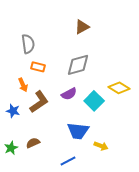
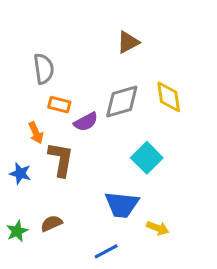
yellow diamond: (119, 88) -> (169, 97), moved, turned 50
purple semicircle: (69, 94) -> (86, 122), moved
brown L-shape: (39, 102) -> (61, 159), turned -45

